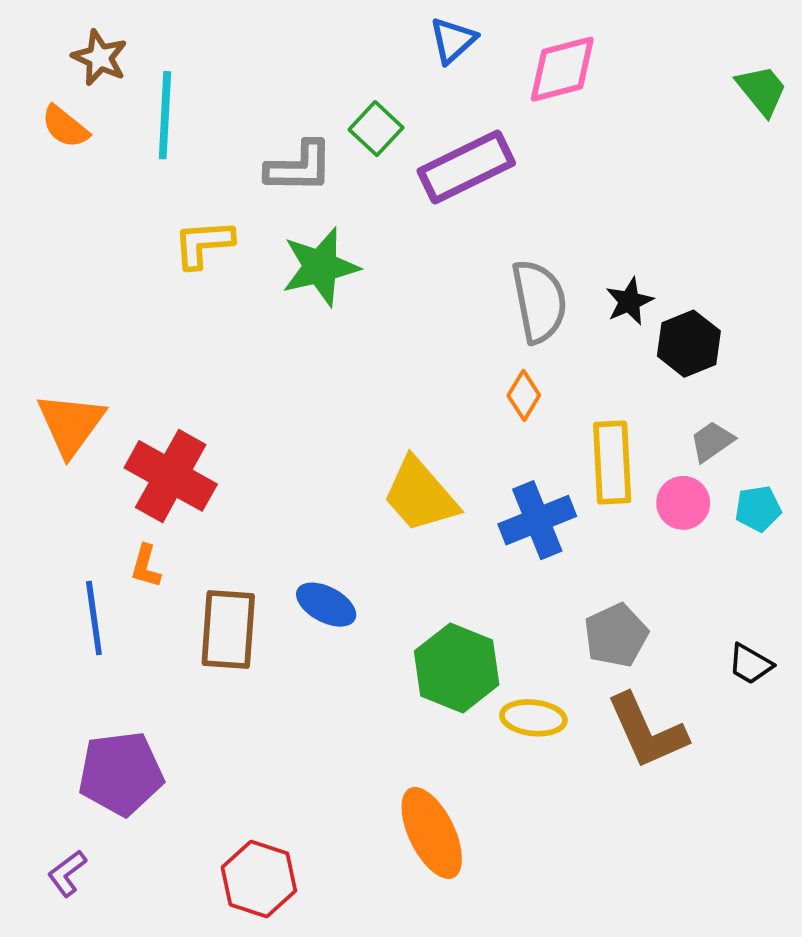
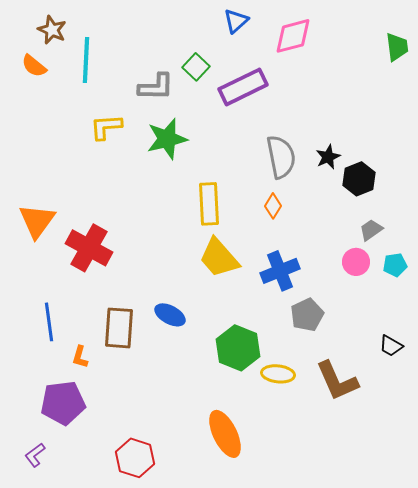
green trapezoid: (762, 90) -> (397, 47), turned 32
yellow rectangle: (612, 463) -> (209, 204), moved
orange L-shape: (146, 566) -> (80, 357), moved
gray pentagon: (616, 635) -> (307, 315), moved

